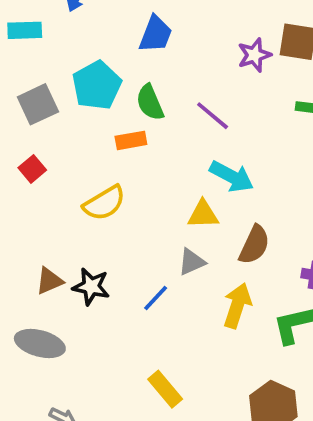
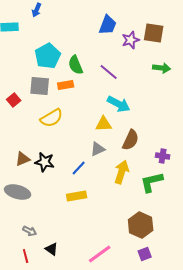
blue trapezoid: (156, 34) -> (108, 25), moved
gray square: (38, 104) -> (40, 86), moved, turned 30
yellow rectangle: (165, 389) -> (77, 196), moved, turned -60

